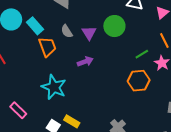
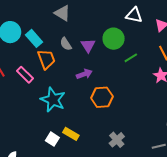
green line: (142, 54) -> (131, 58), moved
orange hexagon: (139, 81) -> (102, 97), moved
pink rectangle: (18, 110) -> (25, 75), moved

